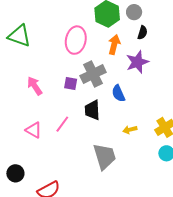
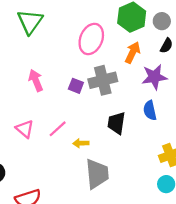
green triangle: (19, 36) -> (30, 22), turned 35
blue semicircle: (118, 93) -> (150, 110), moved
black trapezoid: (92, 110) -> (116, 123), moved
yellow arrow: (130, 130) -> (81, 143), moved

